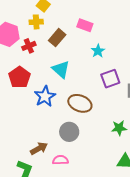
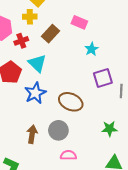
cyan triangle: (61, 69) -> (37, 63), moved
brown arrow: (39, 148) -> (32, 134), moved, turned -54
pink semicircle: (60, 160) -> (68, 155), moved

